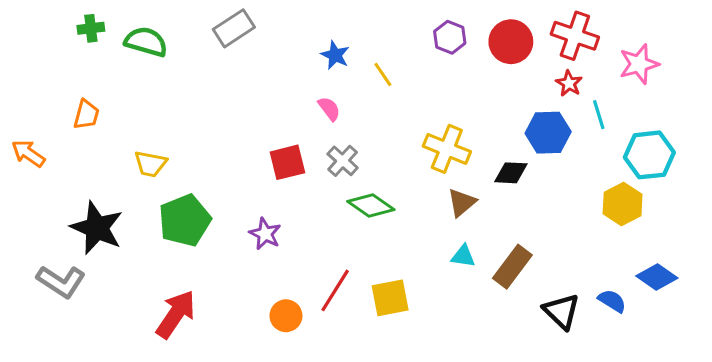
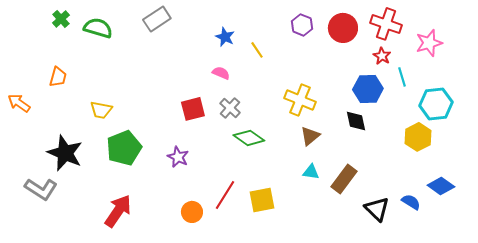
green cross: (91, 28) -> (61, 19), turned -36
pink semicircle: (329, 109) -> (221, 73), turned -30
black diamond: (511, 173) -> (356, 121), moved, turned 75

